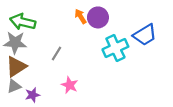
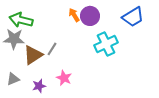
blue trapezoid: (145, 35) -> (133, 17), moved
brown triangle: (16, 67) -> (33, 55), moved
purple star: (33, 95) -> (39, 86), moved

